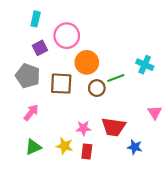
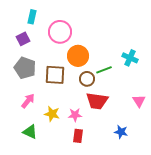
purple square: (40, 48) -> (23, 39), moved
red trapezoid: (114, 127) -> (97, 101), moved
yellow star: (65, 146) -> (52, 114), moved
green triangle: (33, 147) -> (30, 132), turned 49

